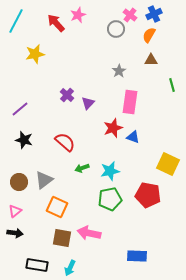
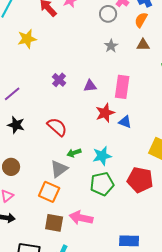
gray star: (119, 71) -> (111, 46), moved
purple triangle: (88, 103) -> (90, 86), moved, turned 40
gray triangle: (44, 180) -> (59, 169), moved

